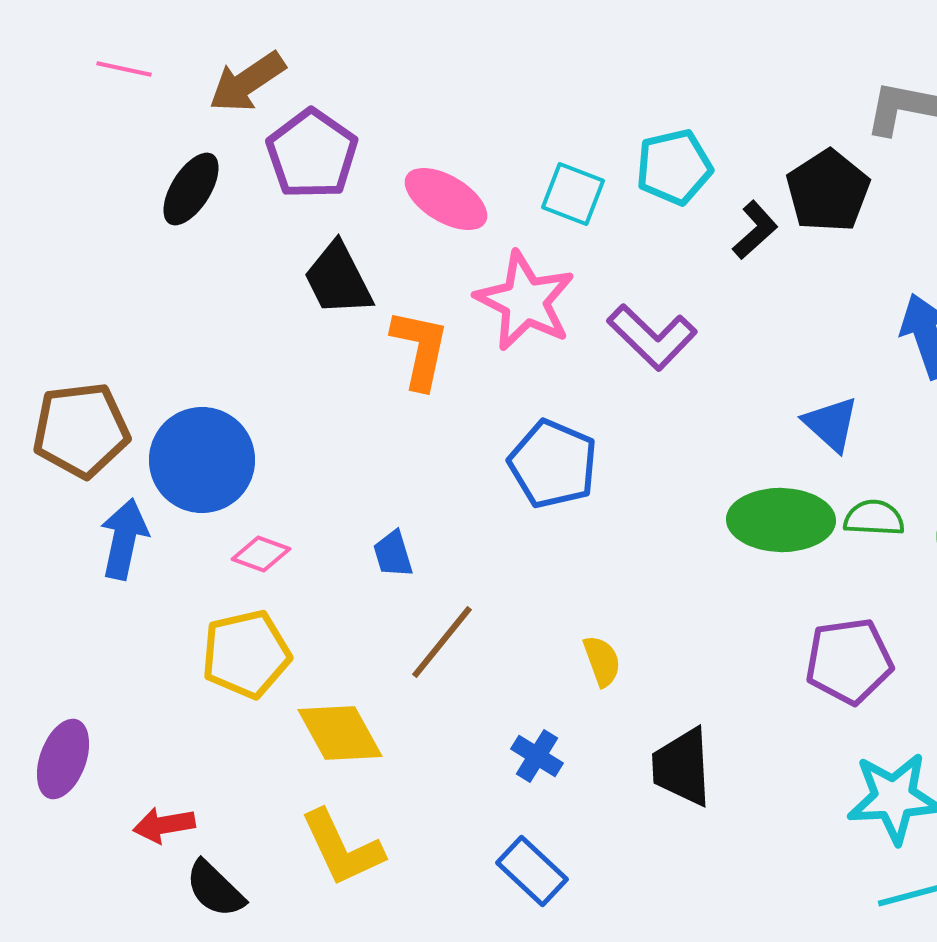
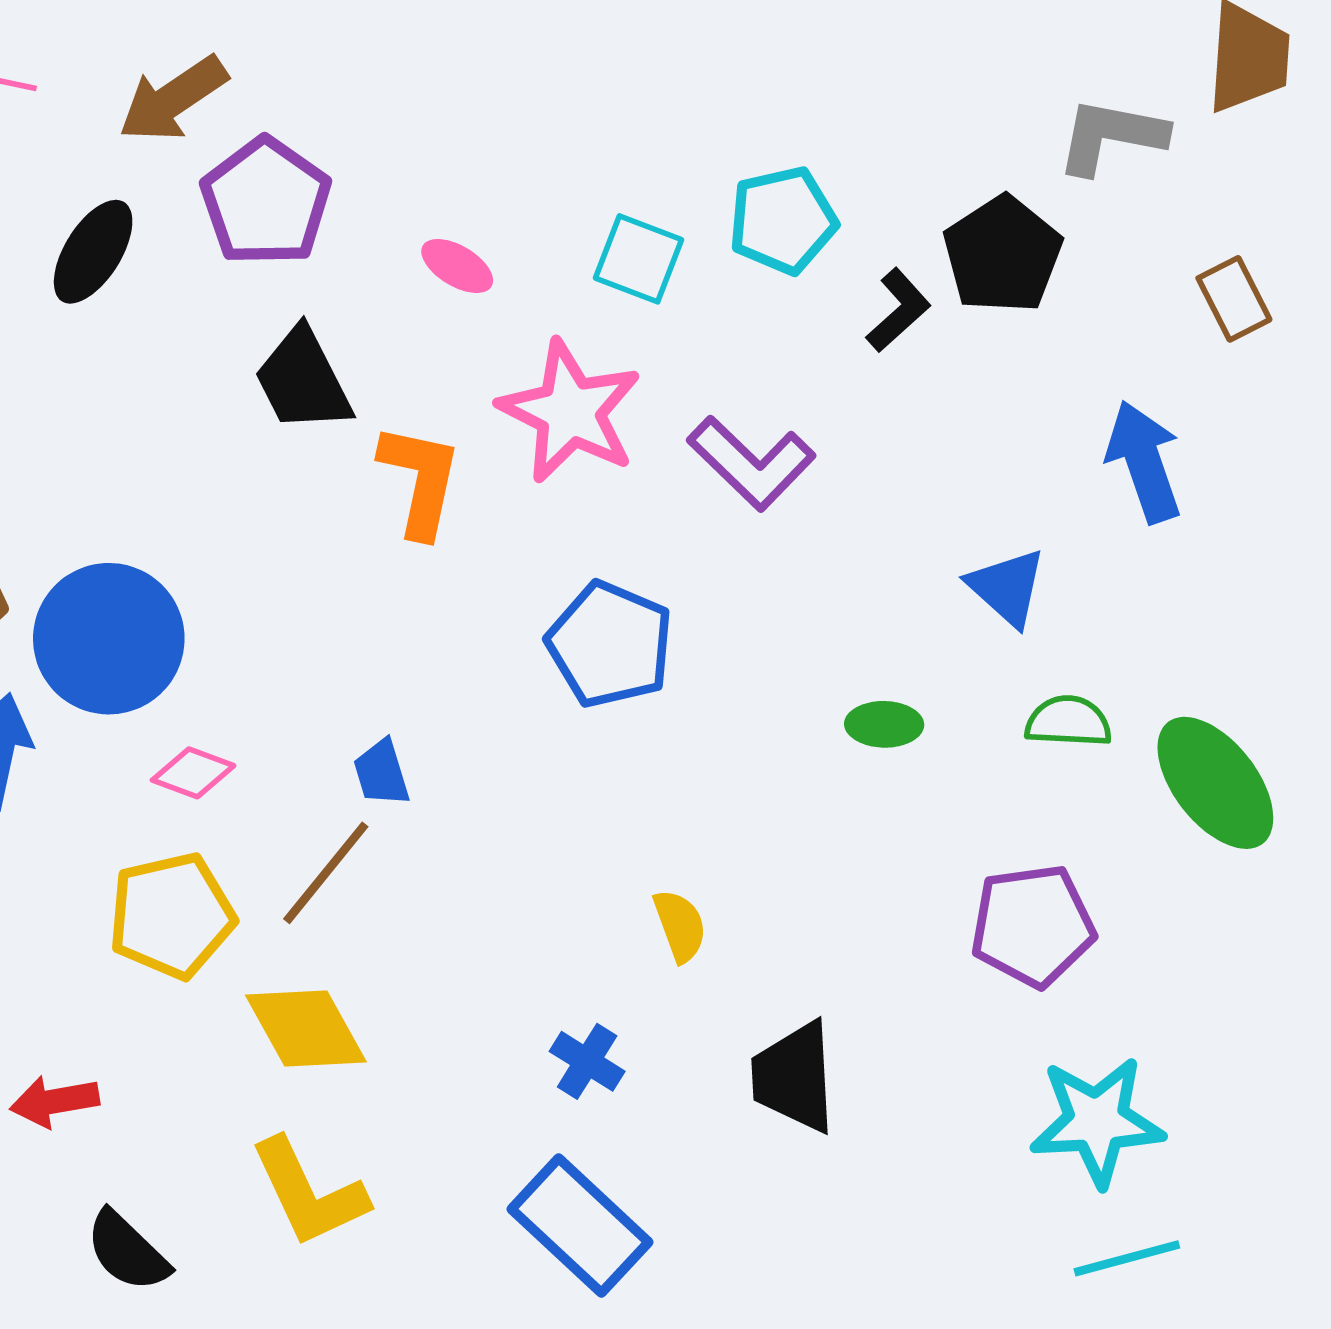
pink ellipse: (446, 199) -> (457, 266), size x0.6
green ellipse: (781, 520) -> (884, 724), moved, size x0.5
brown line: (442, 642) -> (326, 873), moved
red arrow: (164, 825) -> (55, 1101), moved
blue rectangle: (532, 871) -> (580, 1226), size x1.4

